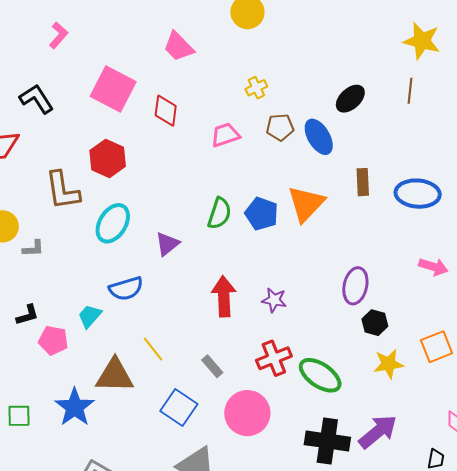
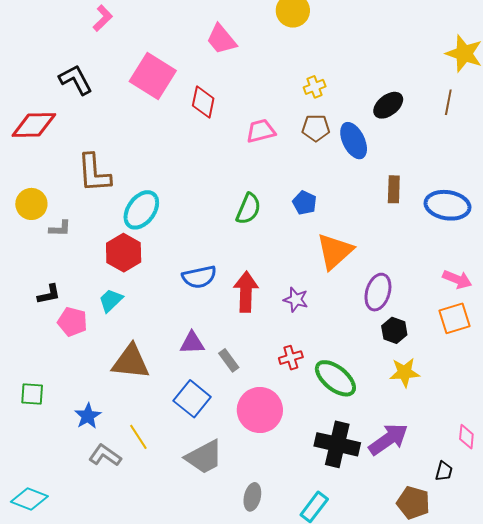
yellow cross: (256, 88) -> (315, 87), moved
red hexagon: (108, 158) -> (124, 253), moved
orange triangle: (306, 204) -> (335, 251), moved
blue pentagon: (262, 214) -> (305, 203), moved, size x0.7
purple triangle: (167, 244) -> (192, 343), moved, turned 32
blue semicircle: (126, 289) -> (199, 277), moved
orange square: (437, 347) -> (455, 318), moved
yellow line: (153, 349) -> (138, 437), moved
red cross: (274, 358) -> (291, 358), size x0.7
blue star: (75, 407) -> (88, 416), moved, size x0.7

